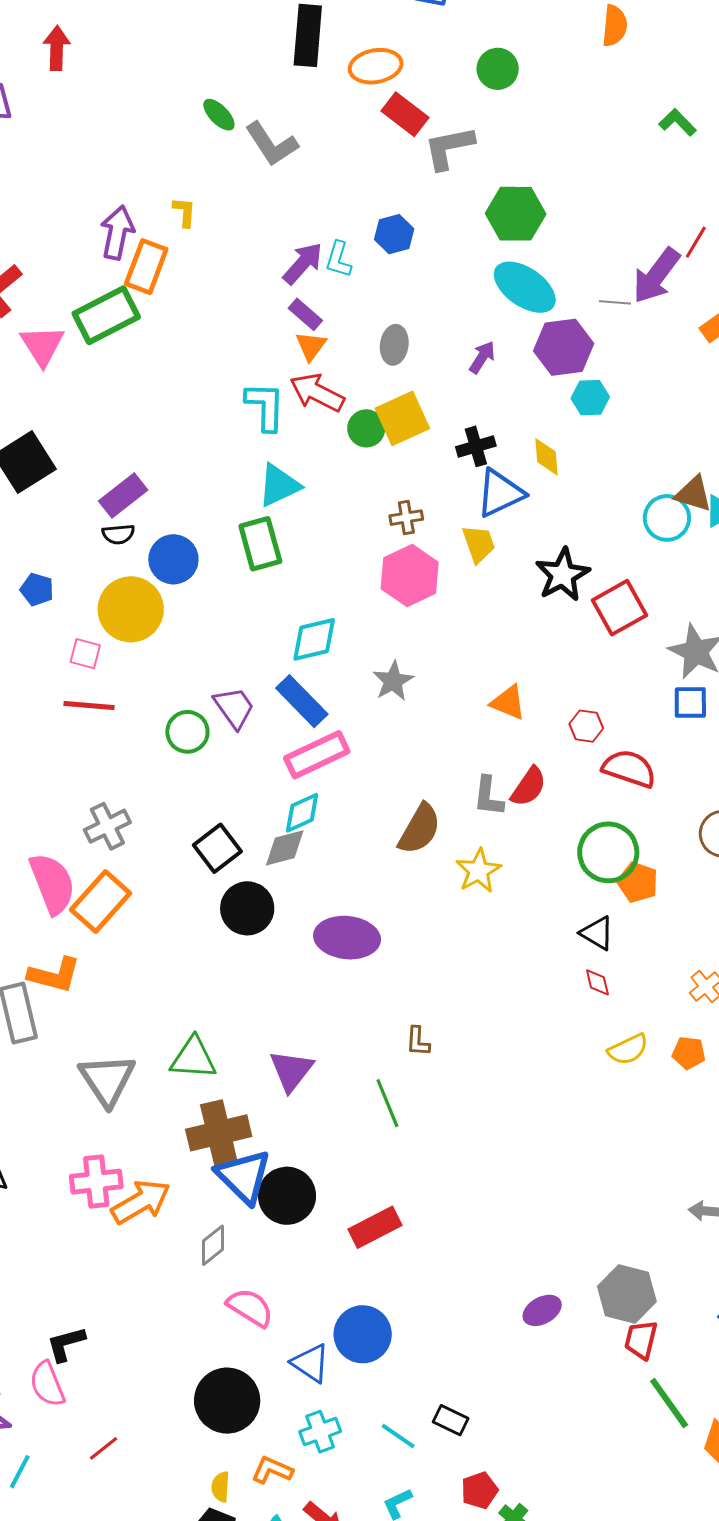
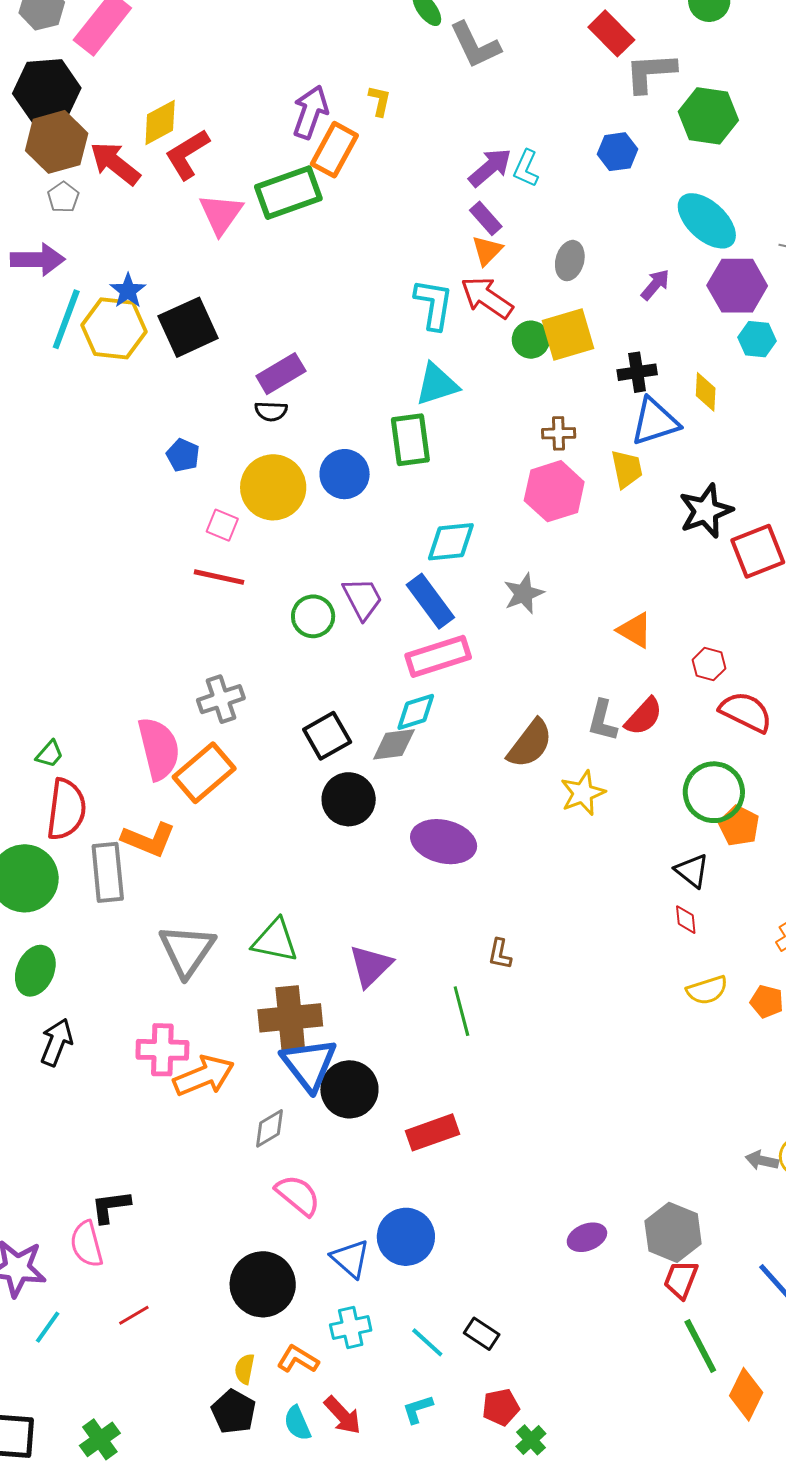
green hexagon: (516, 214) -> (708, 116), moved
blue hexagon: (394, 234) -> (617, 152), moved
blue circle: (173, 559) -> (345, 474), moved

